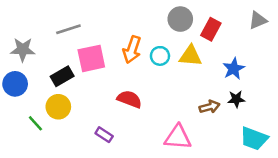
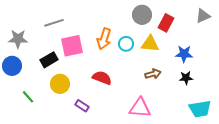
blue star: (234, 69) -> (184, 54), turned 30
yellow circle: (58, 107) -> (60, 84), moved
brown arrow: (210, 107) -> (153, 74), moved
cyan trapezoid: (254, 139) -> (200, 109), turned -30

